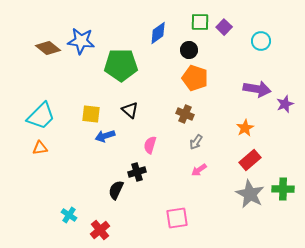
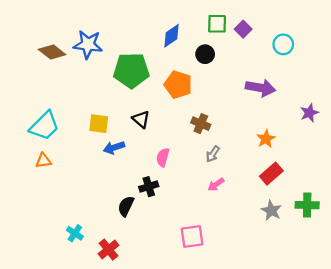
orange pentagon: (195, 78) -> (178, 85), moved
purple arrow: (257, 89) -> (260, 88), moved
gray star: (250, 194) -> (271, 210), size x0.7

